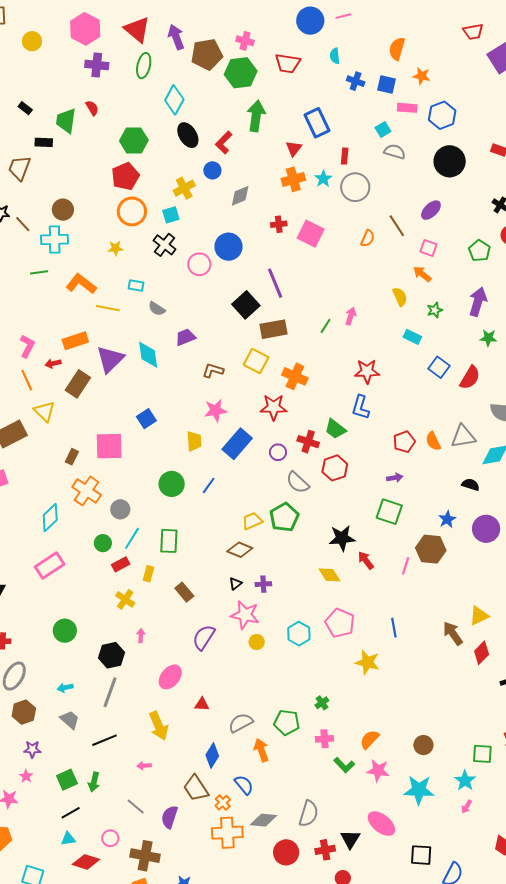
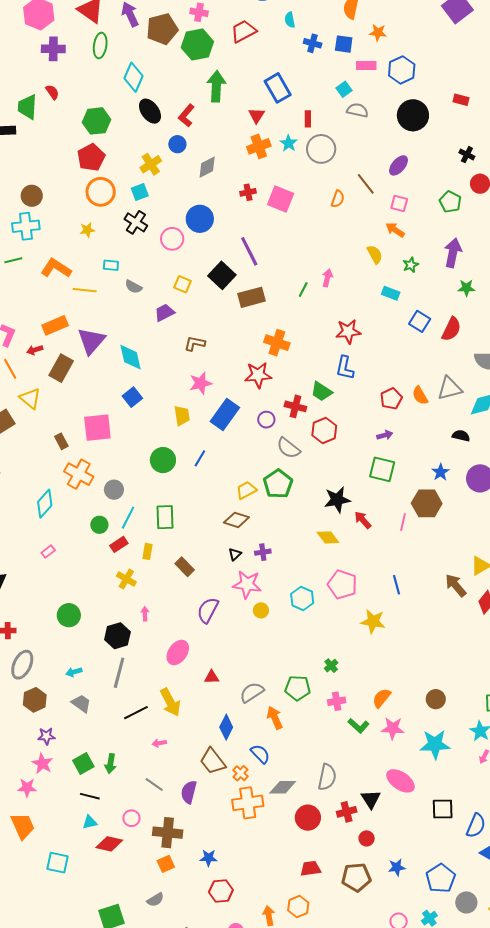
red trapezoid: (288, 63) -> (244, 31), turned 148
cyan diamond: (148, 355) -> (131, 357), moved
yellow square: (256, 361) -> (182, 284), moved, size x0.7
brown rectangle: (72, 457) -> (61, 441), turned -49
pink rectangle: (50, 565) -> (48, 551), size x0.5
black line: (104, 740) -> (136, 713), moved
pink star: (26, 776) -> (42, 763), size x1.5
black line: (71, 813) -> (90, 796), turned 48

